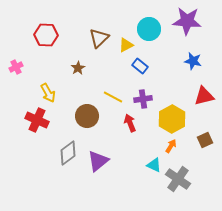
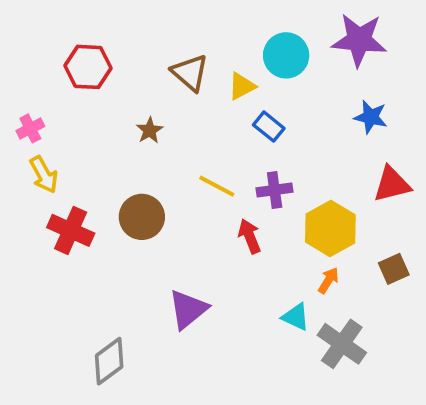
brown triangle: (99, 38) -> (190, 73), turned -35
yellow arrow: (48, 93) -> (44, 175), moved
brown circle: (87, 116) -> (142, 217), moved
gray diamond: (68, 153) -> (109, 361), moved

